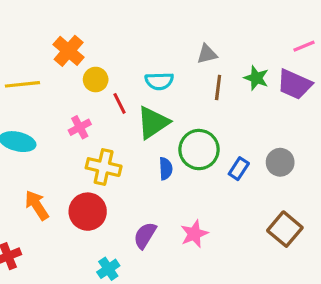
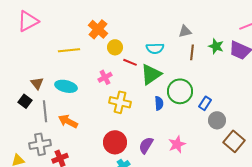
red line: (119, 103) -> (130, 62), turned -40
gray circle: (280, 162) -> (217, 120), moved
orange arrow: (37, 205) -> (68, 121), moved, turned -30
red circle: (88, 212) -> (115, 142), moved

